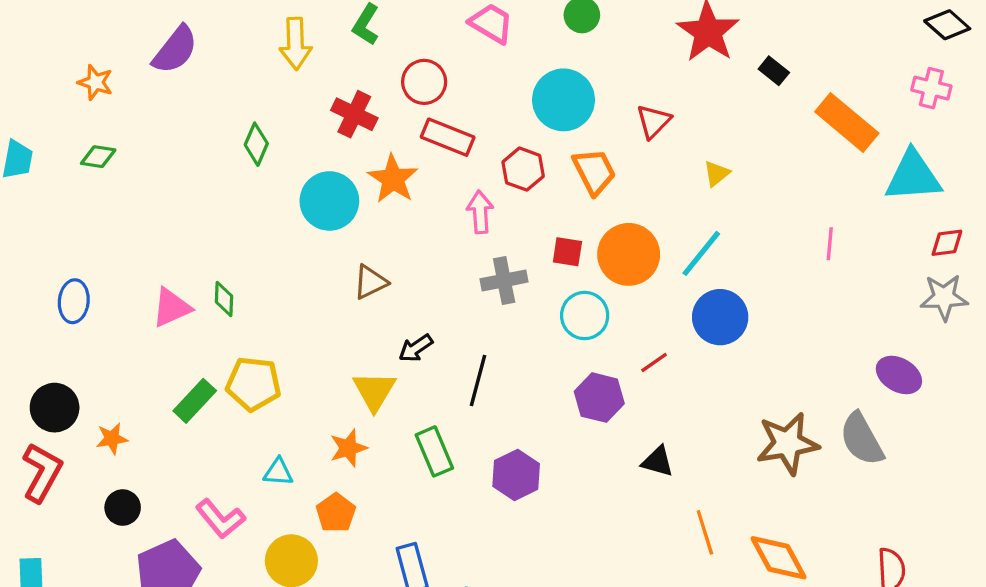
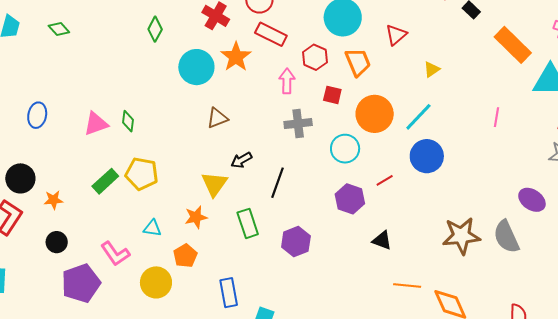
green diamond: (98, 157) -> (59, 29), turned 35
red square: (567, 252) -> (332, 95), moved
orange line: (705, 532) -> (407, 285), turned -72

